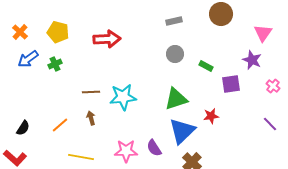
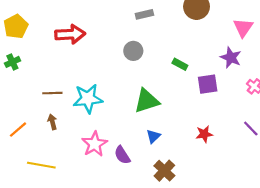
yellow pentagon: (58, 32) -> (16, 26), turned 30
gray circle: (175, 54) -> (133, 51), moved
red star: (211, 116) -> (204, 134), moved
blue triangle: (182, 131) -> (153, 136), size x0.5
pink star: (126, 151) -> (95, 144), moved, turned -30

